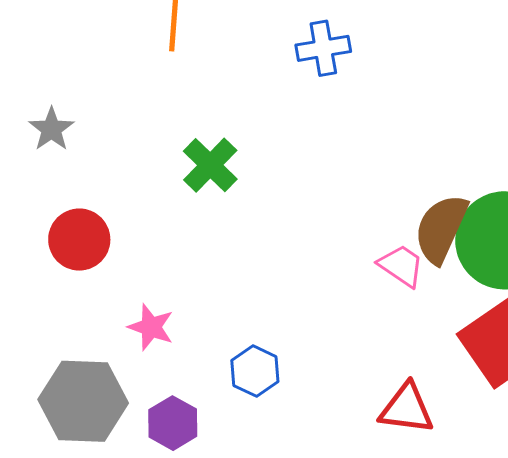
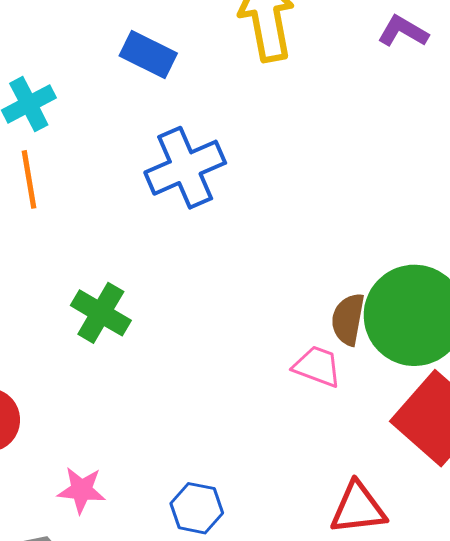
blue cross: (323, 48) -> (185, 168), size x1.4
brown semicircle: (441, 229) -> (348, 319), size x0.7

